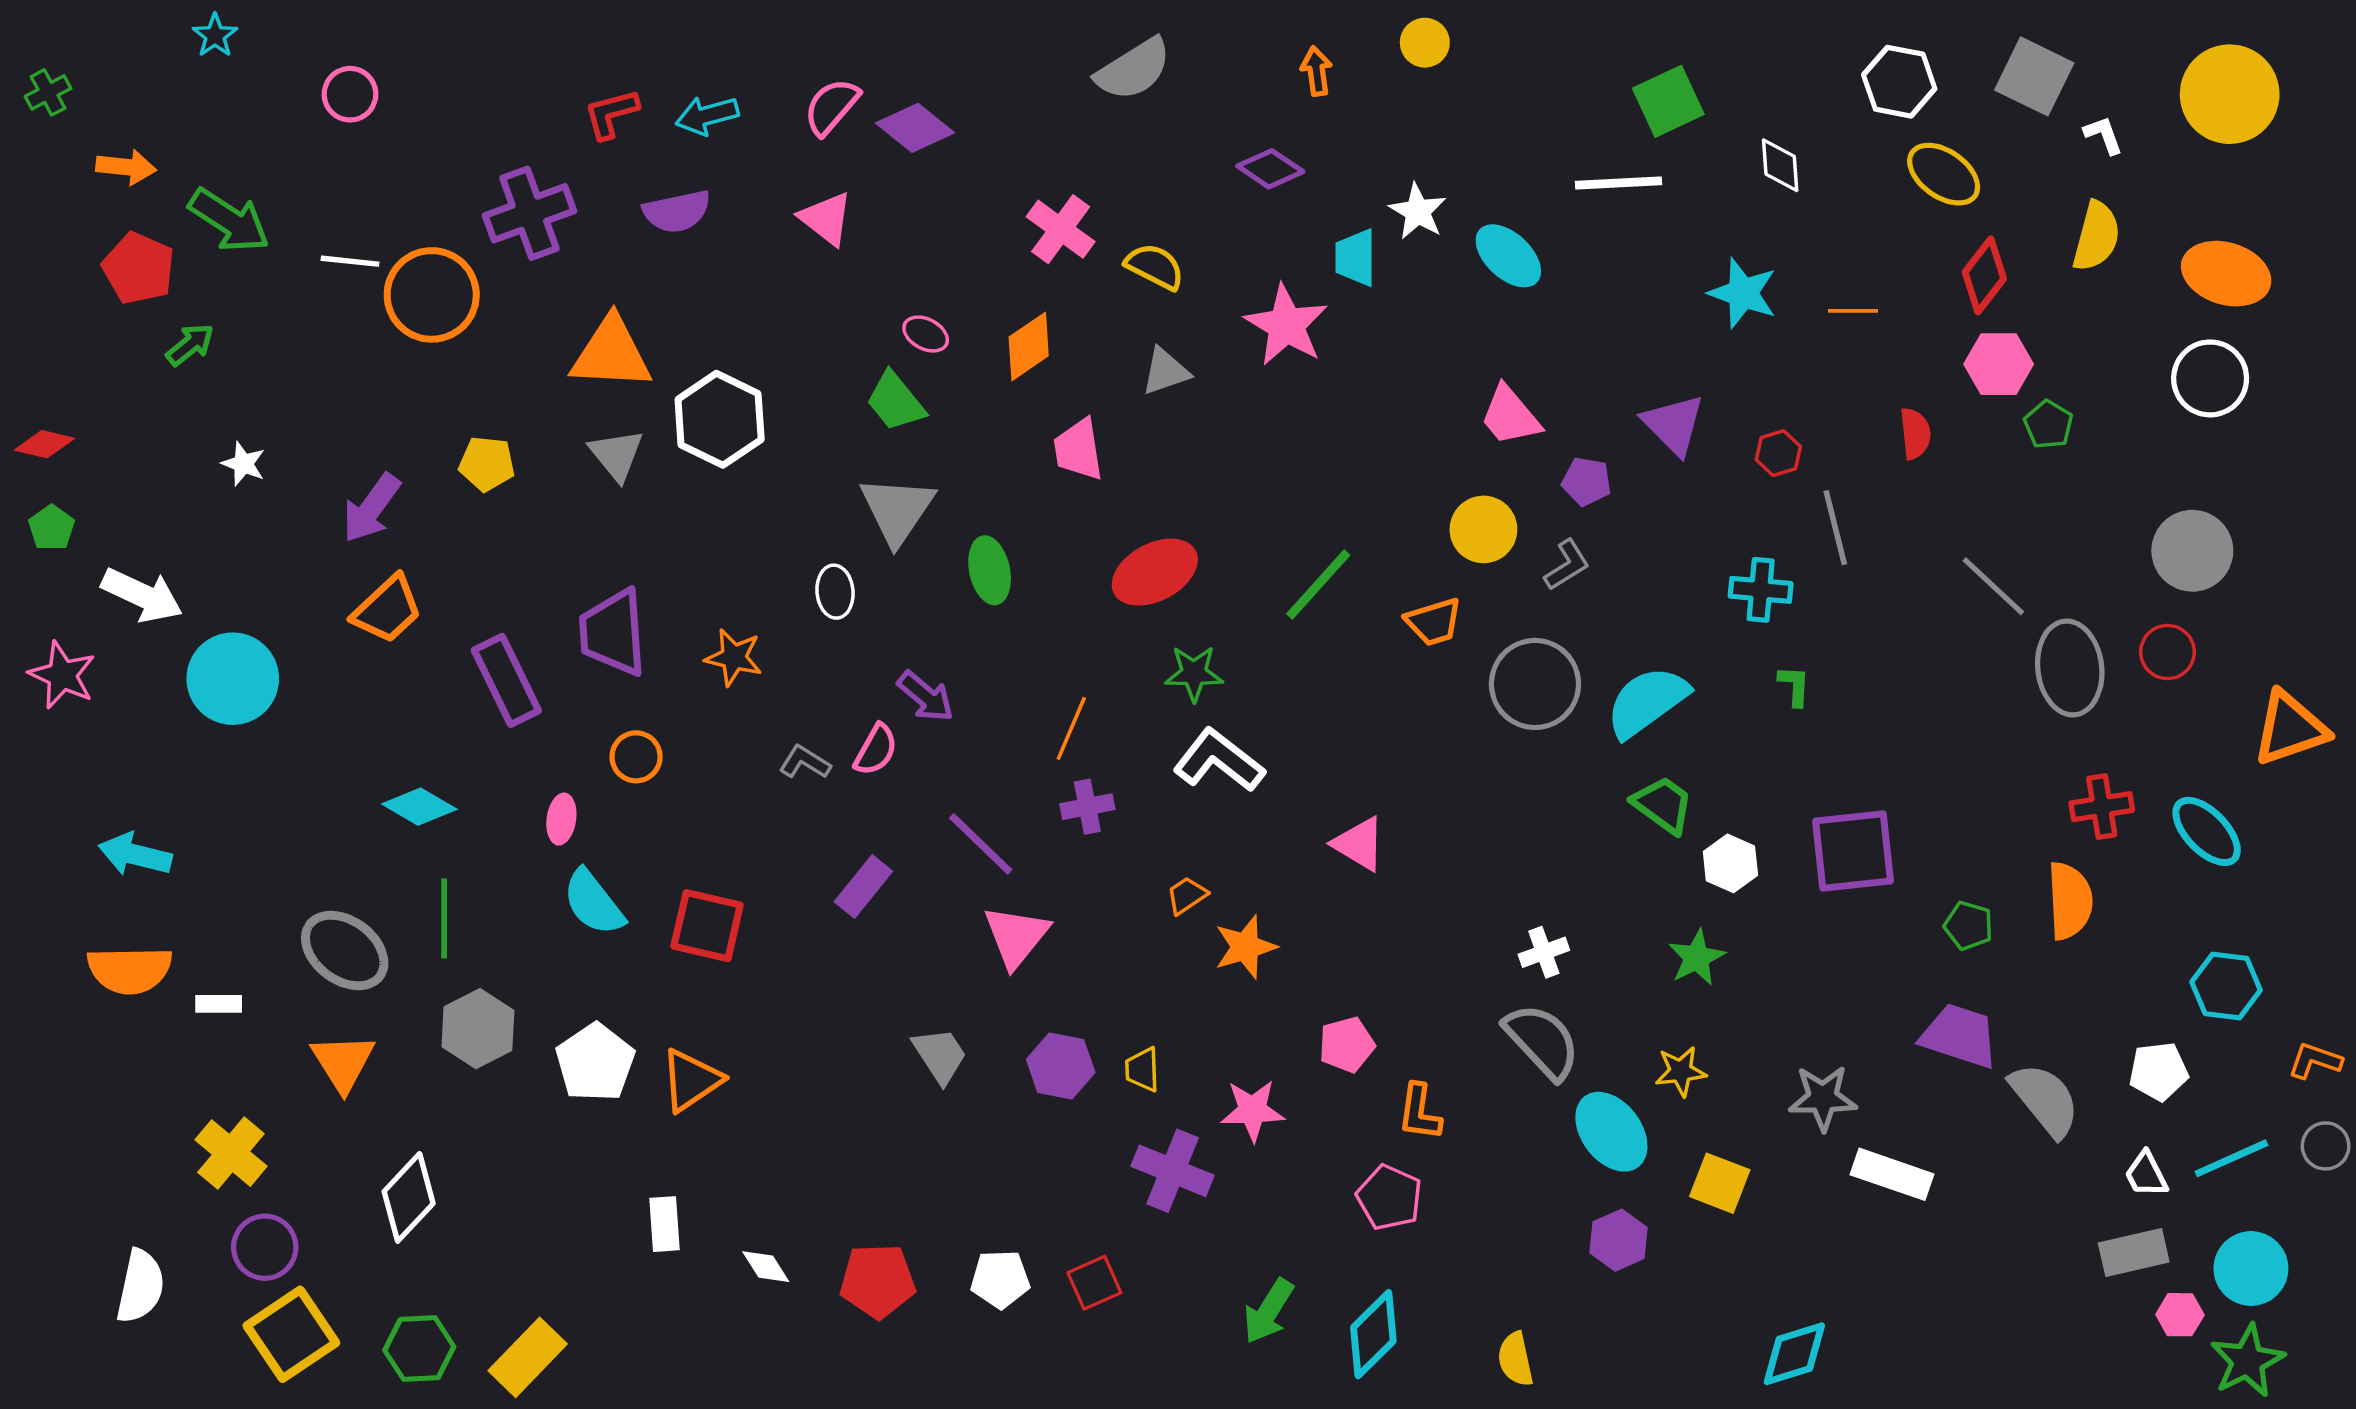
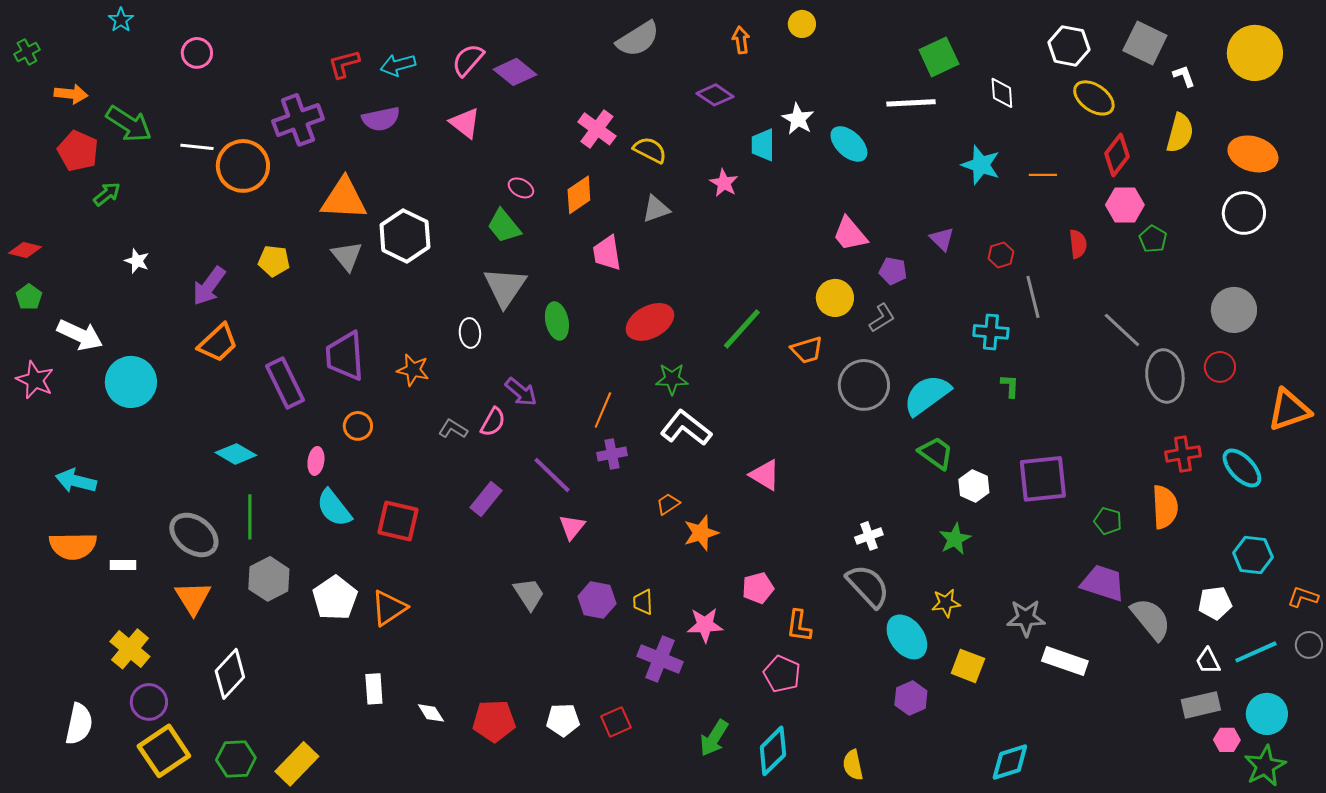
pink star: (1286, 325) -> (724, 183), size x0.6
purple triangle: (1674, 425) -> (942, 239), size x0.7
pink triangle: (1016, 936) -> (572, 527), size x0.7

